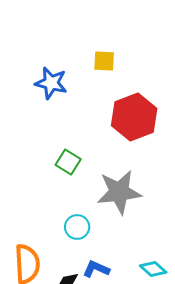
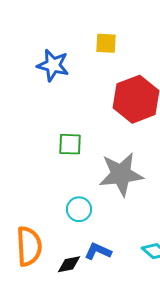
green square: (68, 162) -> (70, 144), turned -30

